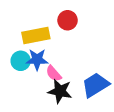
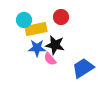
cyan circle: (21, 61) -> (24, 20), moved
black star: (60, 91) -> (55, 45), moved

